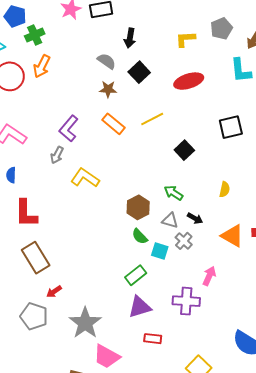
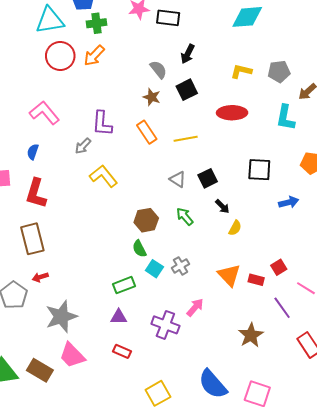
purple L-shape: (69, 128) -> (102, 124), turned -52
black arrow: (195, 218) -> (222, 206), moved
gray triangle: (170, 220) -> (178, 179), moved
purple triangle: (140, 307) -> (119, 317), size x0.7

